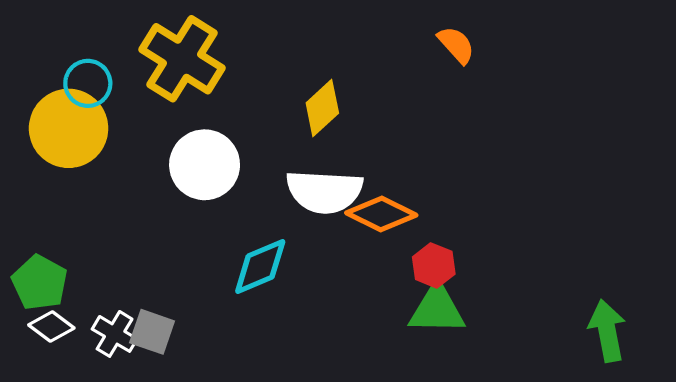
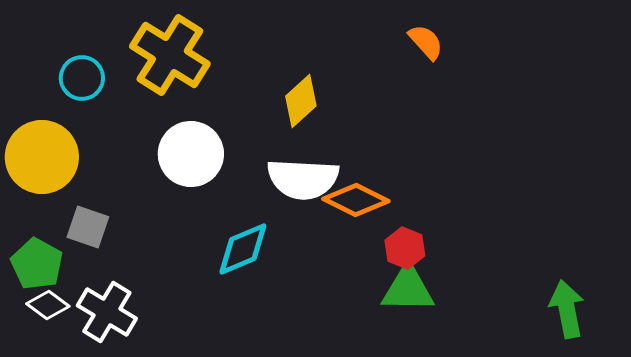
yellow circle: (69, 128) -> (42, 157), moved
gray square: (152, 332) -> (88, 227), moved
white cross: (115, 334) -> (107, 312), size x1.4

